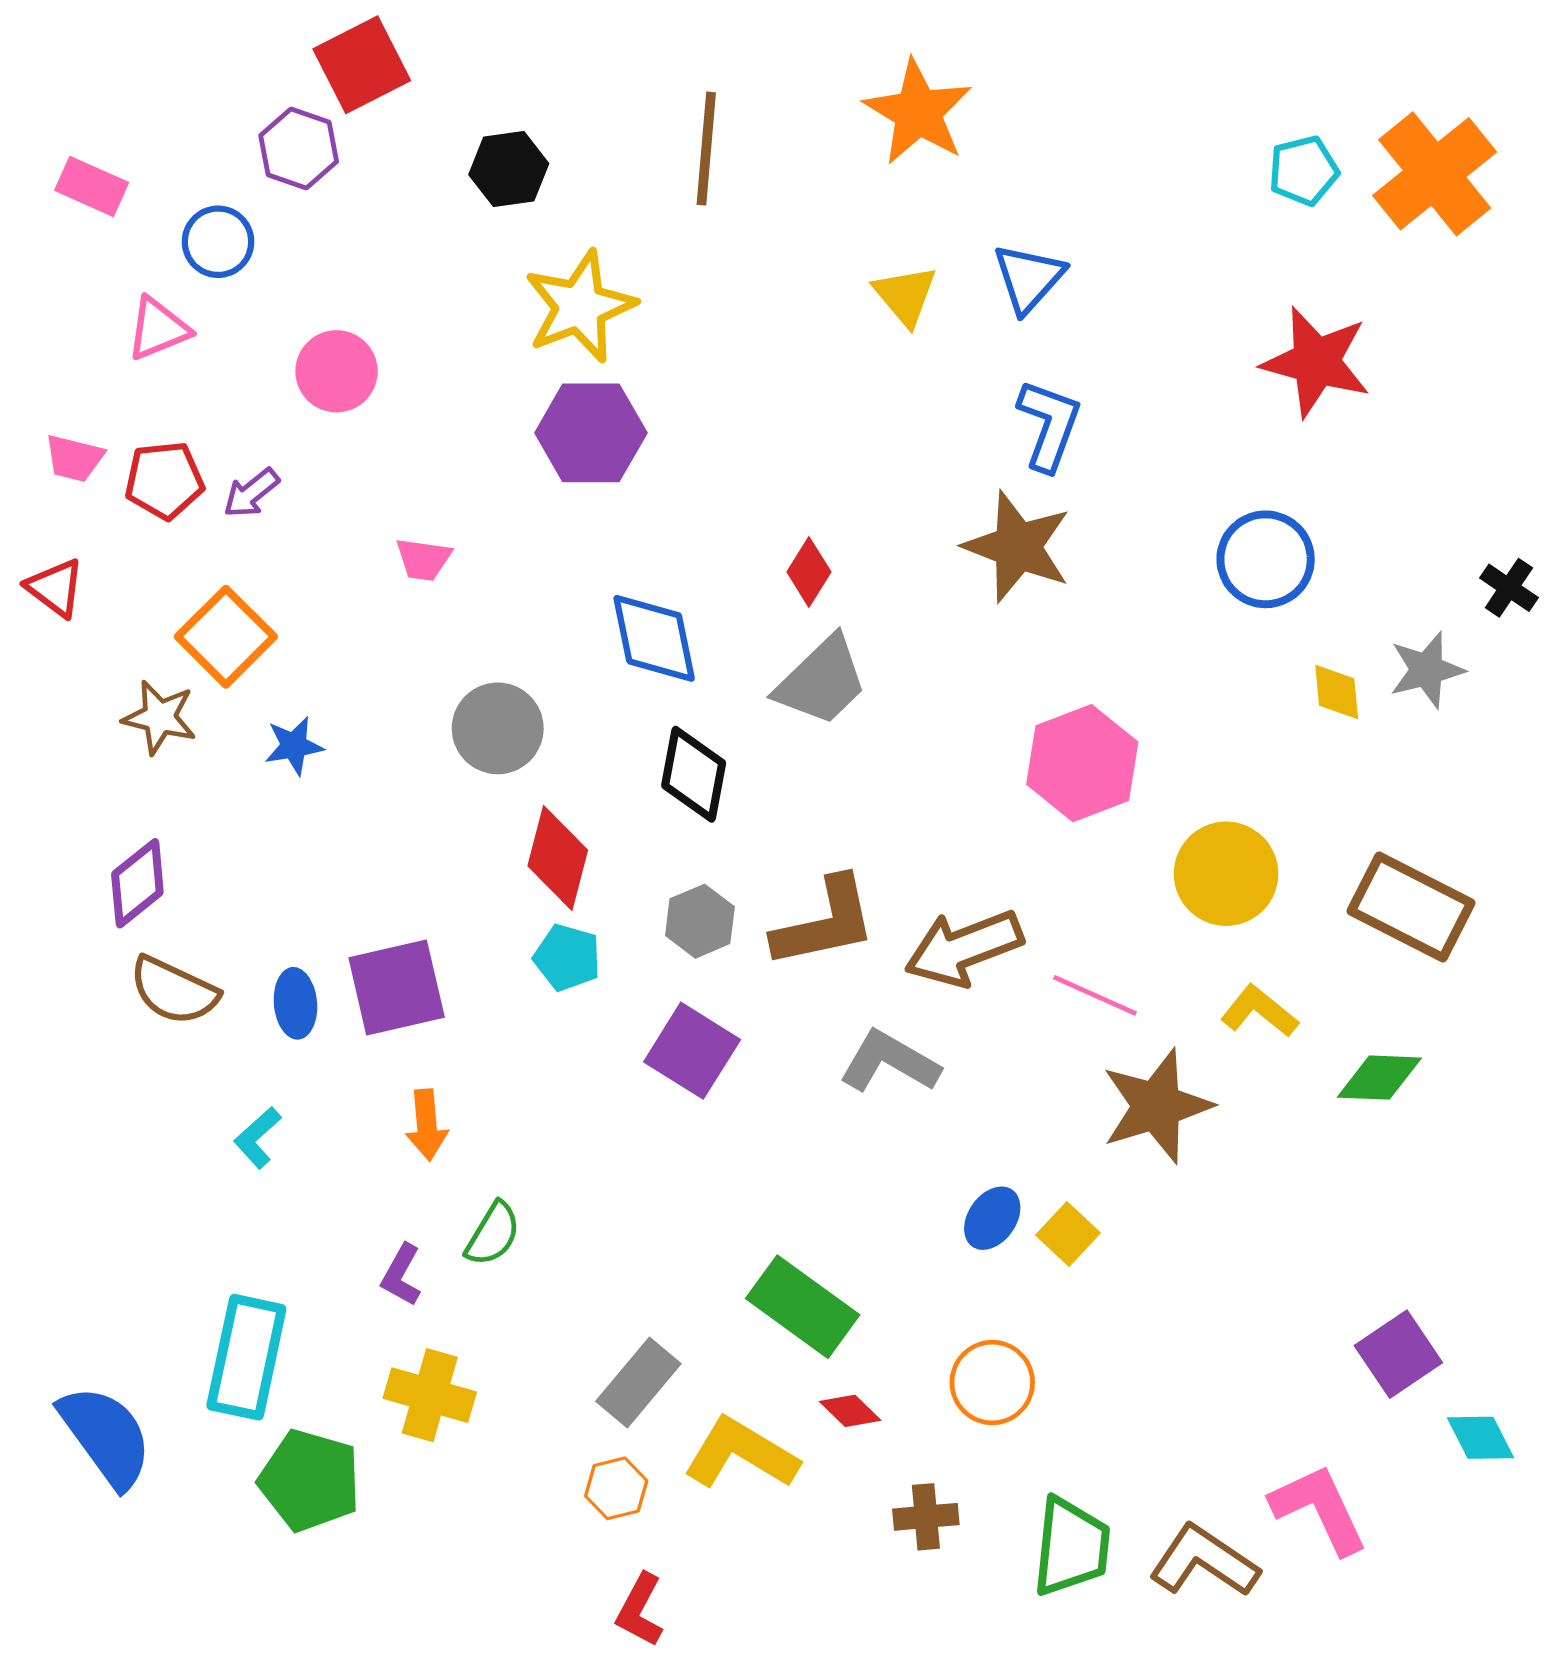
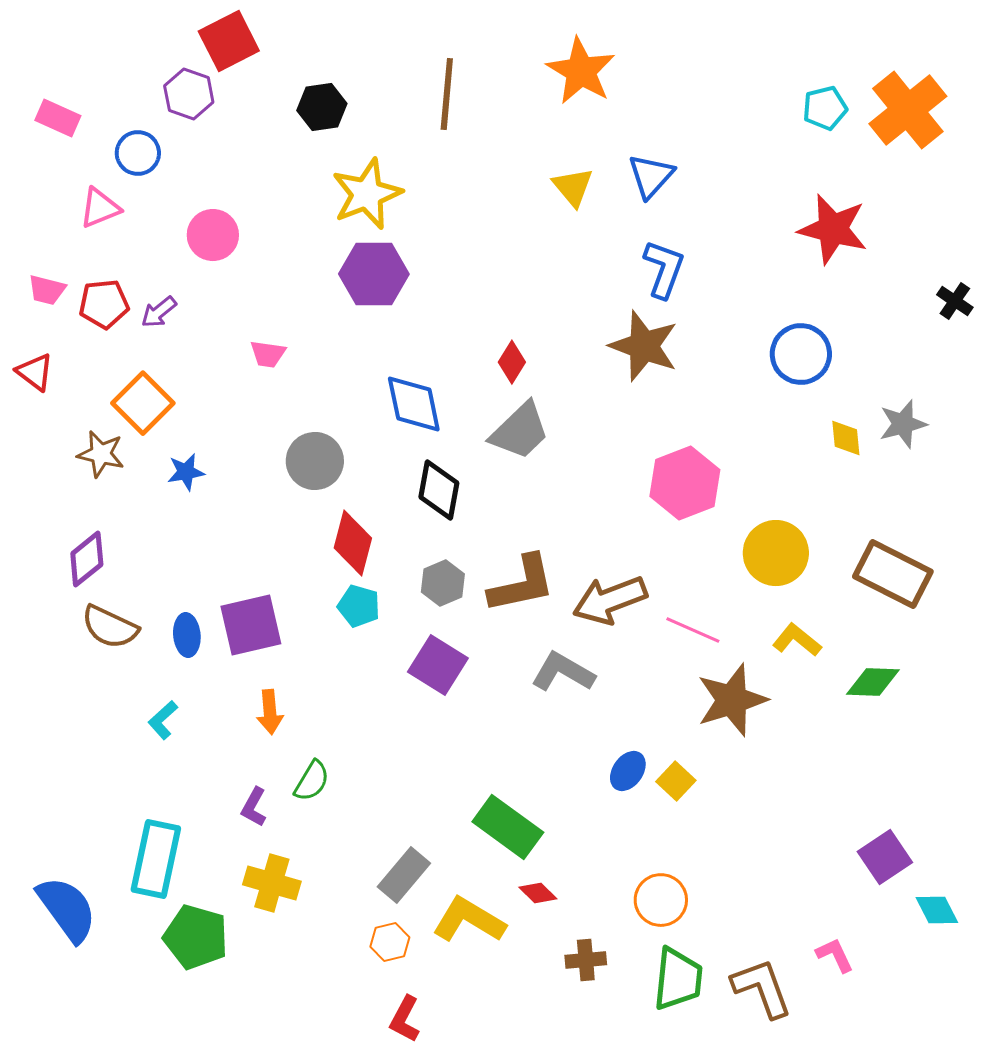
black cross: (1509, 588) -> (955, 301), moved
orange circle: (992, 1382) -> (661, 900), moved
pink L-shape: (1319, 1509) -> (835, 955), size x0.6
brown L-shape: (1204, 1561) -> (762, 988), turned 36

